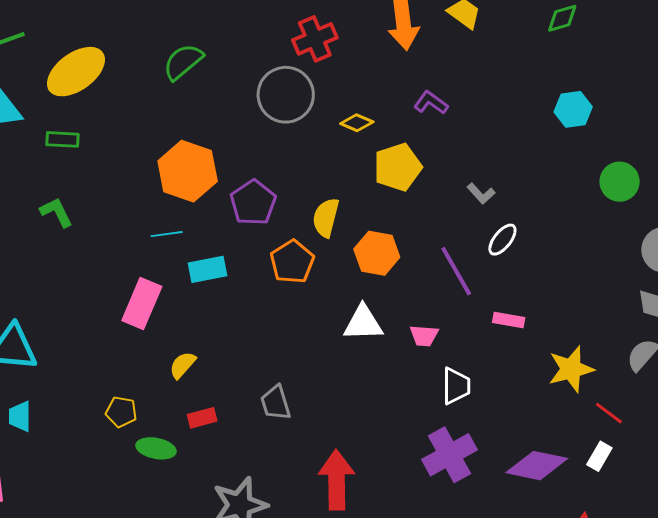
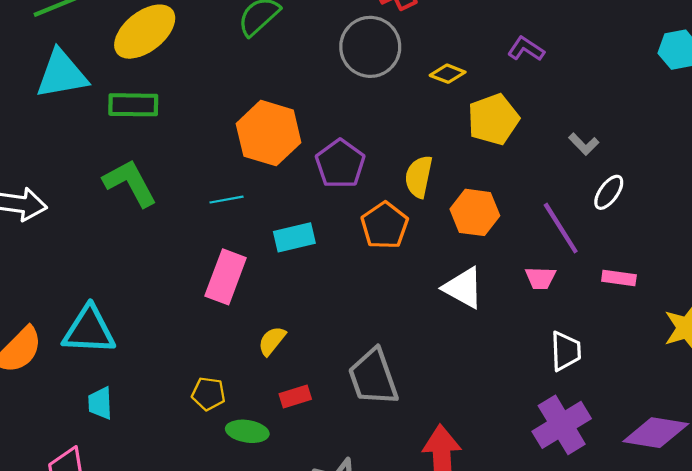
green rectangle: (62, 139) -> (133, 105), size x1.4
green L-shape: (56, 212) -> (130, 183), size x1.5
cyan line: (167, 234) -> (227, 200), moved
white triangle: (363, 323) -> (463, 288), turned 33
pink trapezoid: (424, 336) -> (540, 278), moved
gray trapezoid: (276, 403) -> (373, 377), size x1.5

